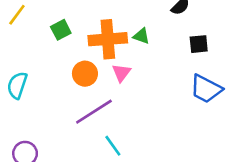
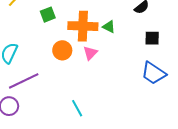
purple line: (94, 112) -> (24, 81), moved

